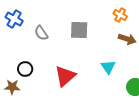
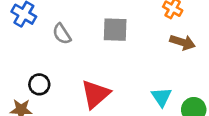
cyan triangle: (108, 67) -> (161, 97), moved

